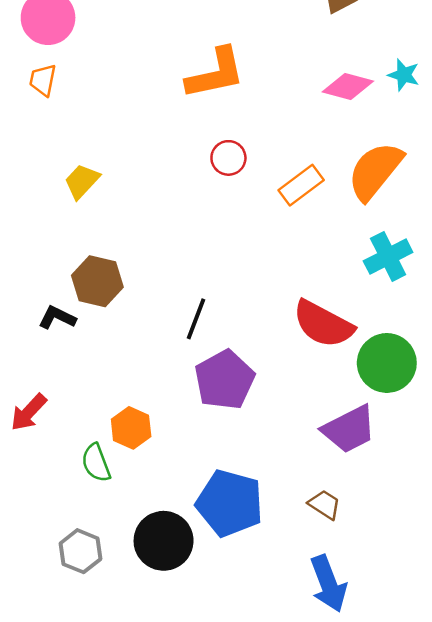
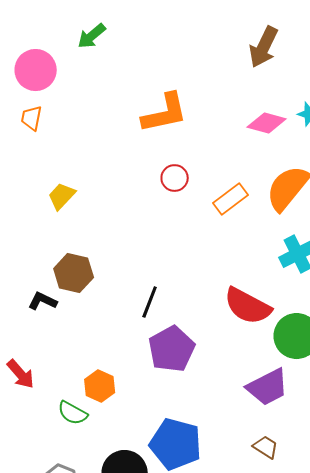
red arrow: (29, 412) -> (21, 374), turned -84
green semicircle: (96, 463) -> (73, 413), turned -40
brown trapezoid: (324, 504) -> (266, 447), moved

